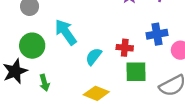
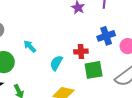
cyan arrow: (66, 32) -> (30, 46), size x0.6

